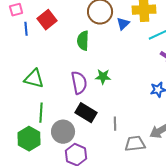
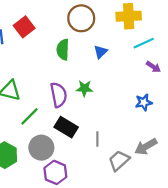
blue triangle: (123, 24) -> (101, 52), moved
green line: (41, 113) -> (29, 116), moved, turned 42
gray trapezoid: (135, 144) -> (119, 161), turned -35

